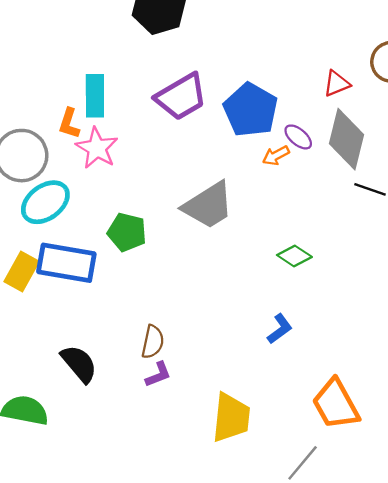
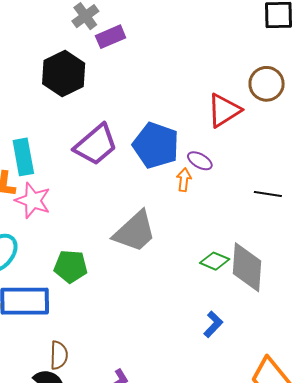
red triangle: (337, 84) -> (224, 110), size x1.5
gray diamond: (346, 139) -> (247, 267), moved
orange arrow: (276, 156) -> (184, 180), turned 135
brown semicircle: (153, 342) -> (59, 355), moved

